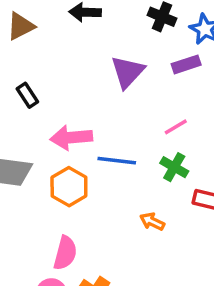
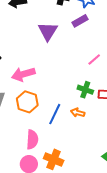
pink line: (176, 127) -> (94, 60), moved
blue line: (117, 161) -> (55, 114), moved, turned -60
green cross: (174, 167) -> (85, 90), moved

